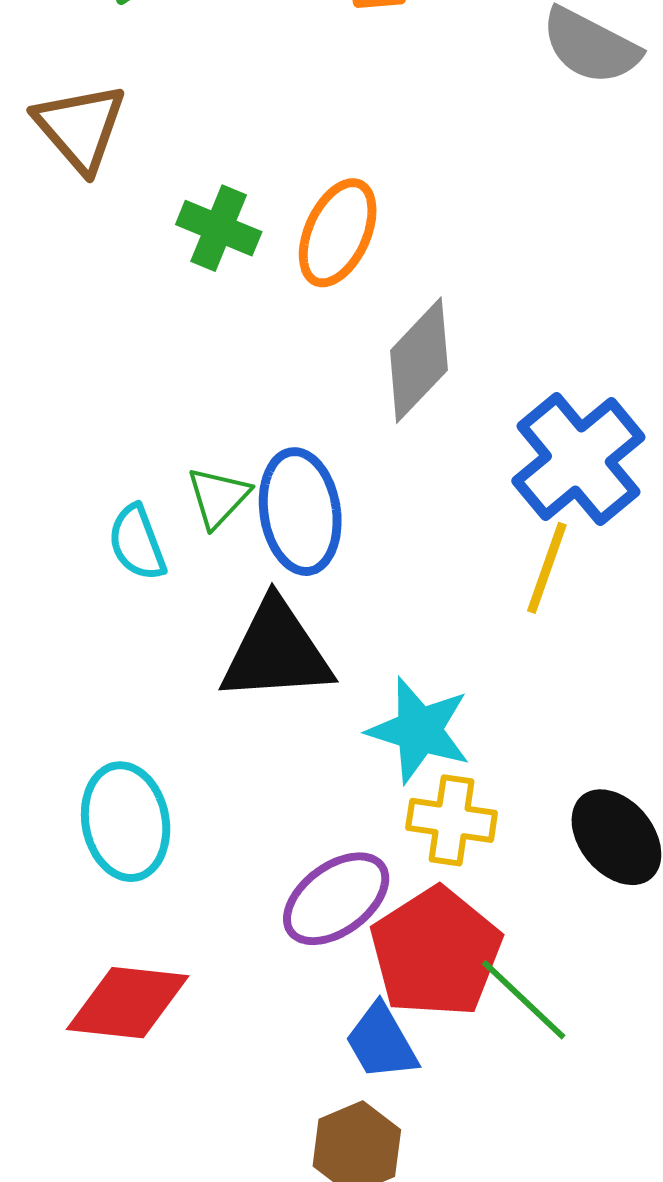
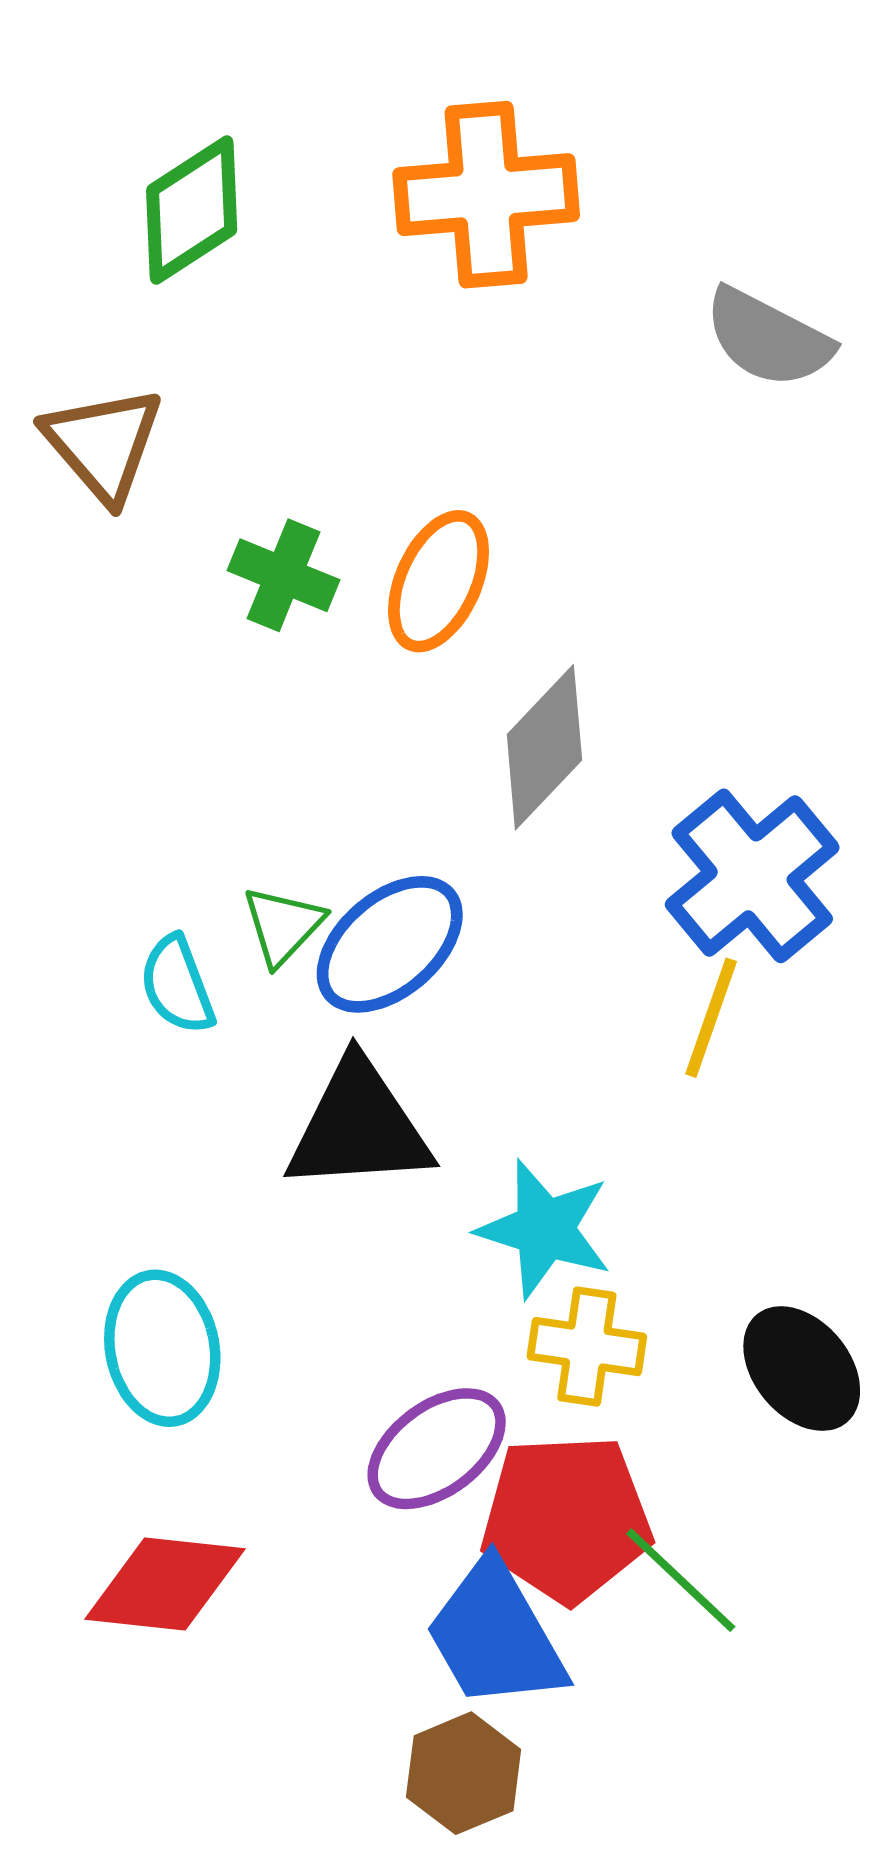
blue ellipse: (300, 512) -> (390, 944), turned 58
red pentagon: (436, 952) -> (566, 1518), turned 30
blue trapezoid: (381, 1042) -> (496, 1635), size x1.5

